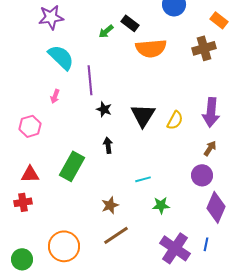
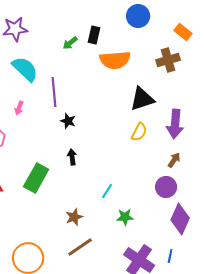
black rectangle: (130, 23) -> (94, 35), turned 66
black triangle: (143, 115) -> (142, 99), moved, turned 40
cyan line: (143, 179) -> (107, 191), turned -42

